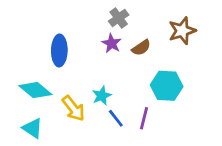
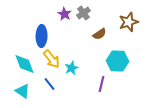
purple star: (112, 43) -> (65, 14), moved
cyan diamond: (35, 90) -> (25, 64), turned 30
yellow arrow: (73, 108) -> (52, 59), moved
blue line: (116, 118) -> (50, 84), moved

